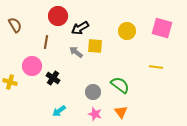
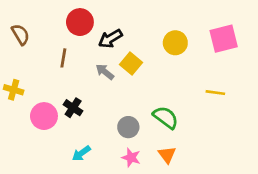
pink square: (162, 28) -> (224, 39), turned -30
yellow square: (95, 46) -> (131, 64), turned 35
pink circle: (32, 66) -> (44, 116), moved
yellow cross: (10, 82) -> (14, 90), moved

